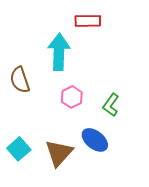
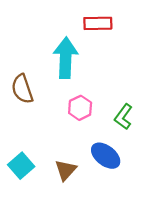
brown triangle: (59, 153) -> (66, 170), size x0.7

